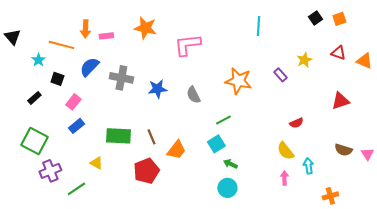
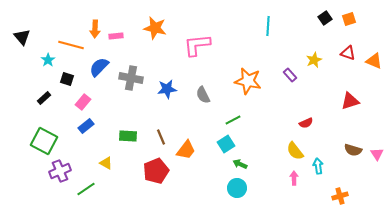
green rectangle: (118, 136) -> (128, 136), size x0.7

